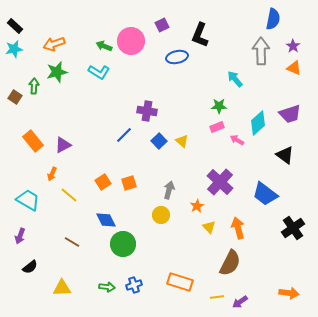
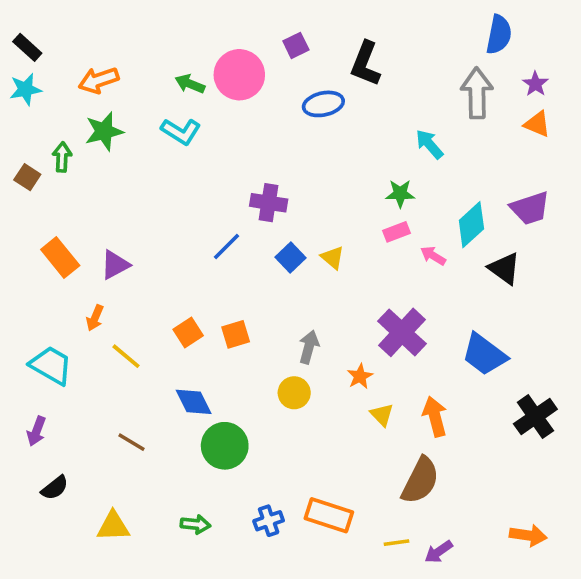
black triangle: (285, 155) -> (504, 268), moved
blue cross: (134, 285) -> (269, 521), moved

